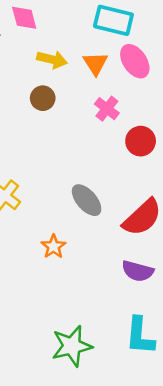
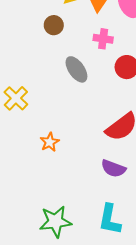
pink cross: (107, 109) -> (103, 39), turned -36
gray ellipse: (87, 200) -> (76, 69), moved

